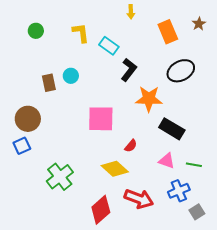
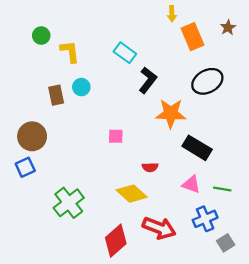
yellow arrow: (131, 12) -> (172, 14), moved
yellow L-shape: (81, 33) -> (70, 52), moved
pink square: (101, 119) -> (116, 136), size x0.5
red semicircle: (131, 146) -> (150, 167), turned 48

